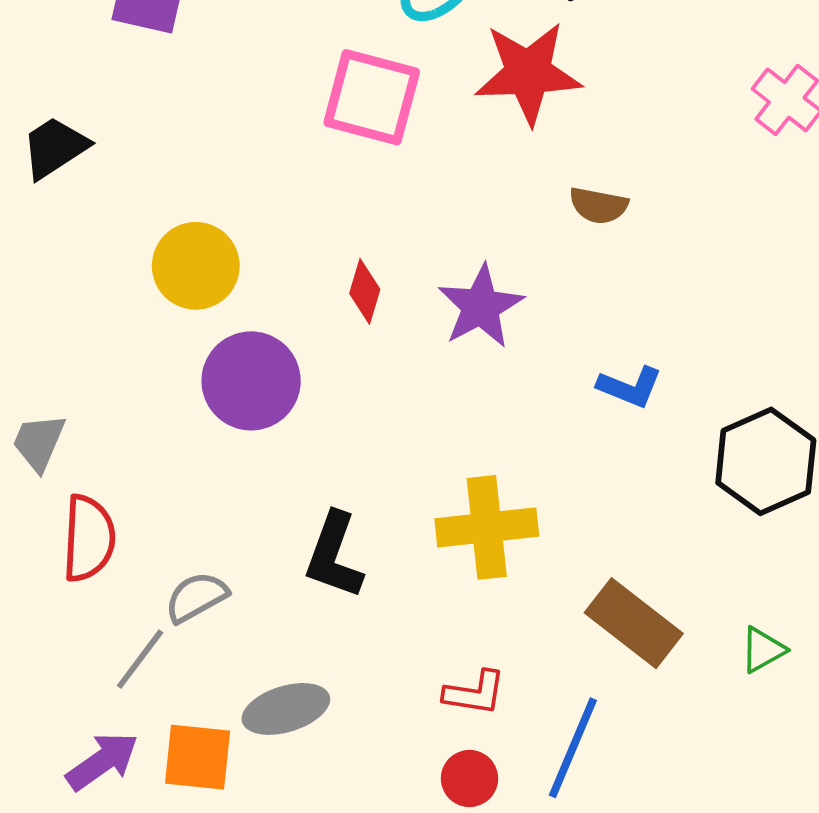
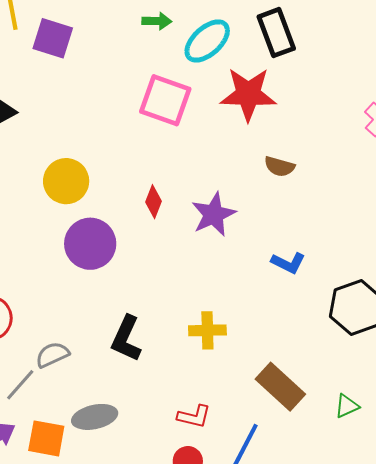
yellow cross: (487, 527) -> (207, 330), size x0.7

